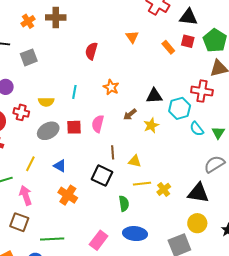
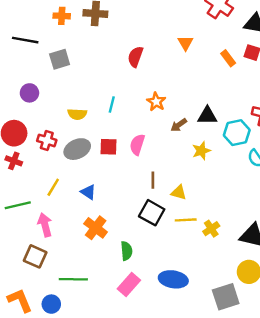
orange cross: (28, 21) -> (62, 16), turned 32
red cross: (21, 112) -> (47, 140), moved
brown arrow: (130, 114) -> (179, 125), moved
black square: (102, 176) -> (152, 213), moved
green semicircle: (124, 204) -> (127, 251), moved

